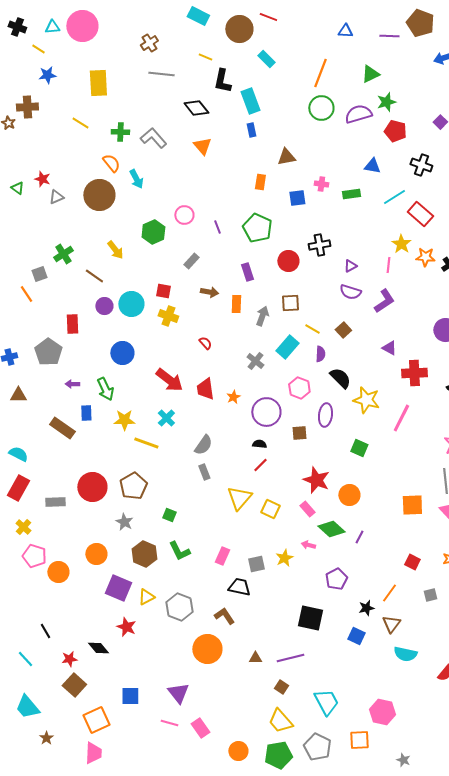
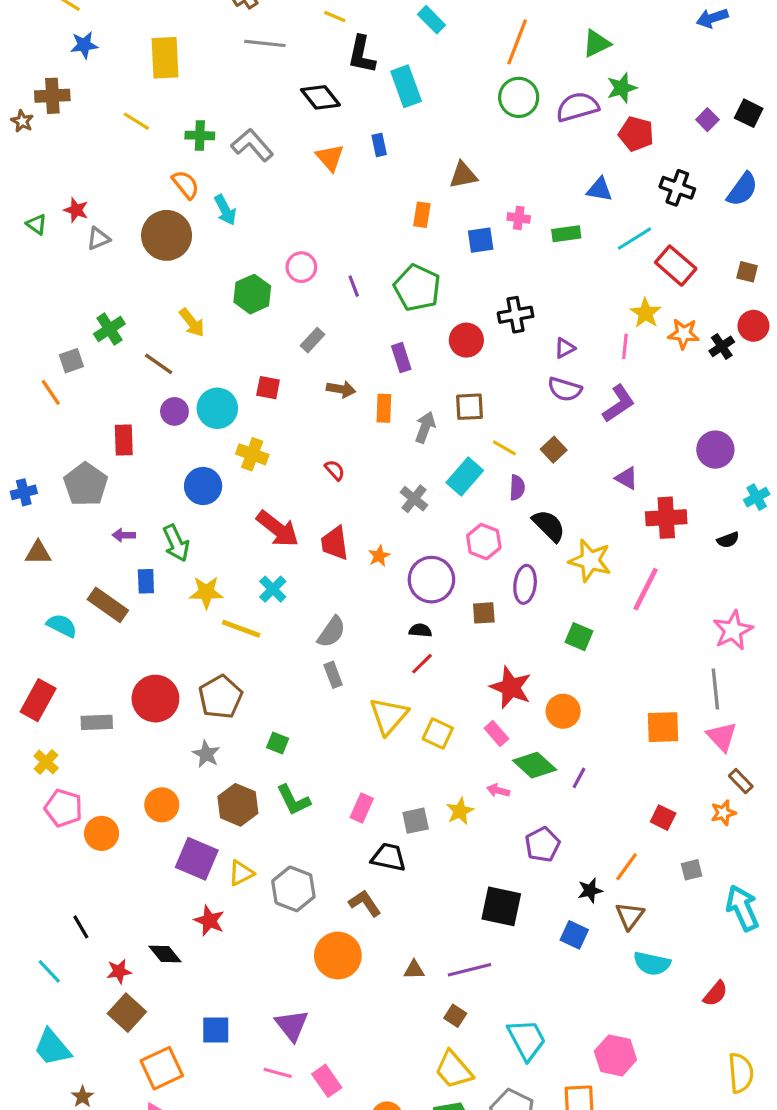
blue rectangle: (251, 130) -> (379, 145), moved
yellow cross: (168, 316) -> (252, 454), moved
cyan semicircle: (18, 454) -> (62, 626), moved

